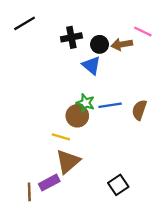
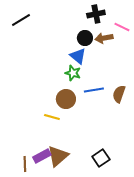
black cross: (71, 37) -> (96, 14), moved
green star: (85, 103) -> (73, 73), moved
brown triangle: (68, 161) -> (58, 156), moved

